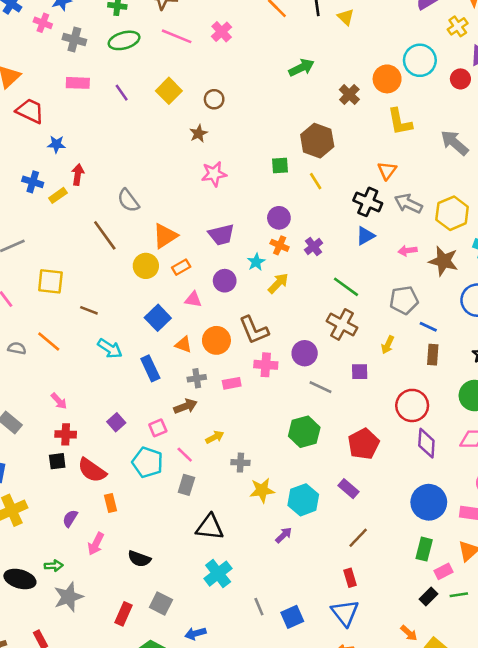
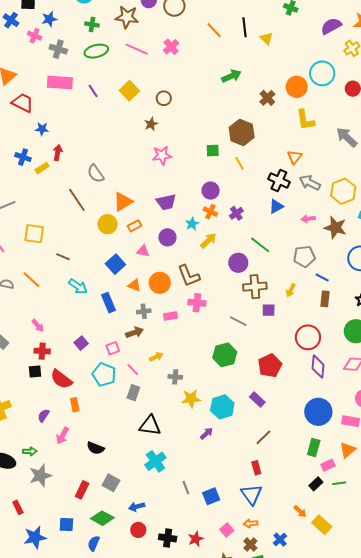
pink rectangle: (78, 83) -> (60, 82), size x1.4
brown cross: (342, 324) -> (255, 287), moved, turned -35
purple circle: (305, 353) -> (238, 263), moved

